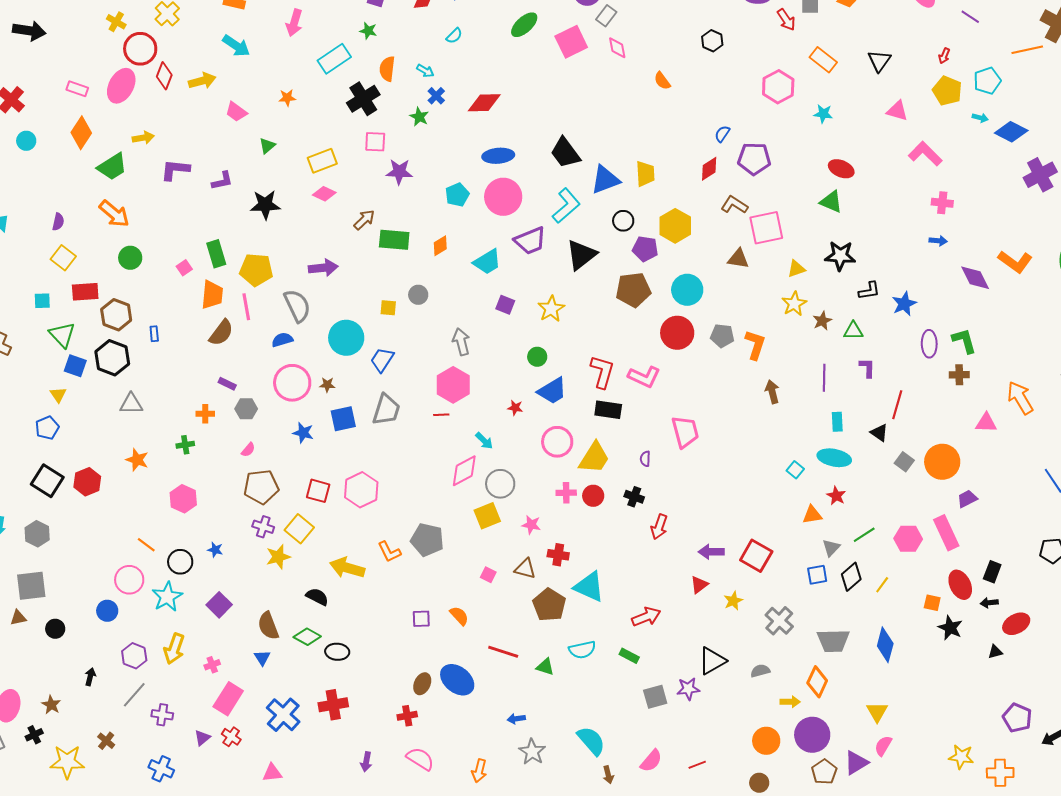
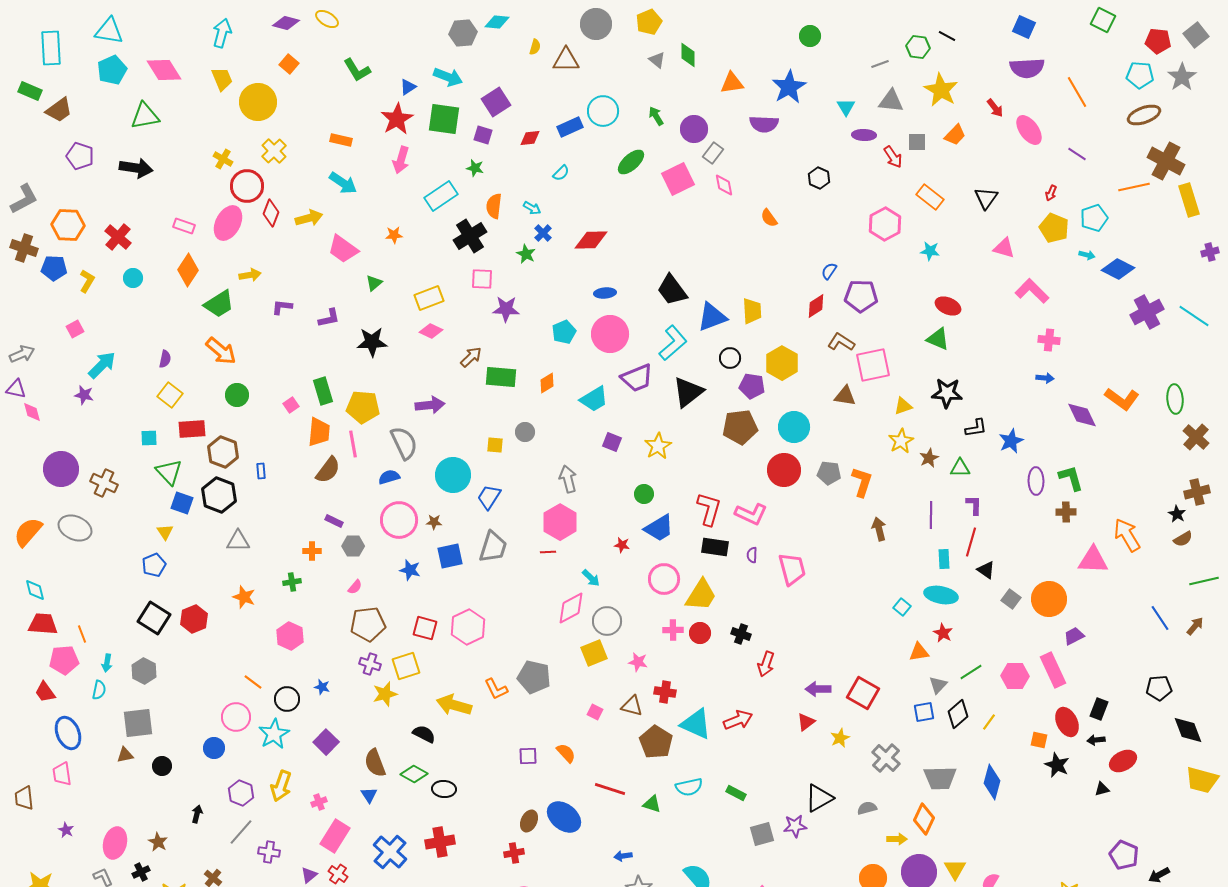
pink trapezoid: (236, 112) -> (343, 249), size x1.4
blue ellipse: (498, 156) -> (605, 293), size x0.7
purple L-shape: (175, 170) -> (282, 307), size x0.7
red line: (897, 405) -> (971, 542), moved
pink triangle: (986, 423) -> (1093, 560), size x1.4
purple semicircle: (645, 459) -> (752, 555), moved
yellow square: (299, 529) -> (406, 666), turned 32
red arrow: (646, 617) -> (738, 720), moved
yellow triangle: (877, 712) -> (955, 869), moved

